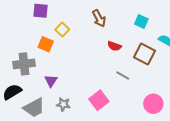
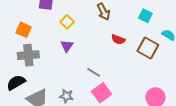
orange square: (46, 44) -> (24, 30), moved
gray line: (123, 76) -> (94, 72), moved
purple triangle: (51, 81) -> (67, 46), moved

